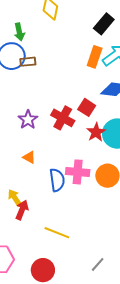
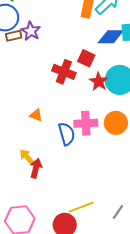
brown rectangle: (28, 62) -> (14, 36), moved
purple star: (28, 120) -> (31, 31), moved
yellow line: (57, 233) -> (81, 207), moved, turned -35

